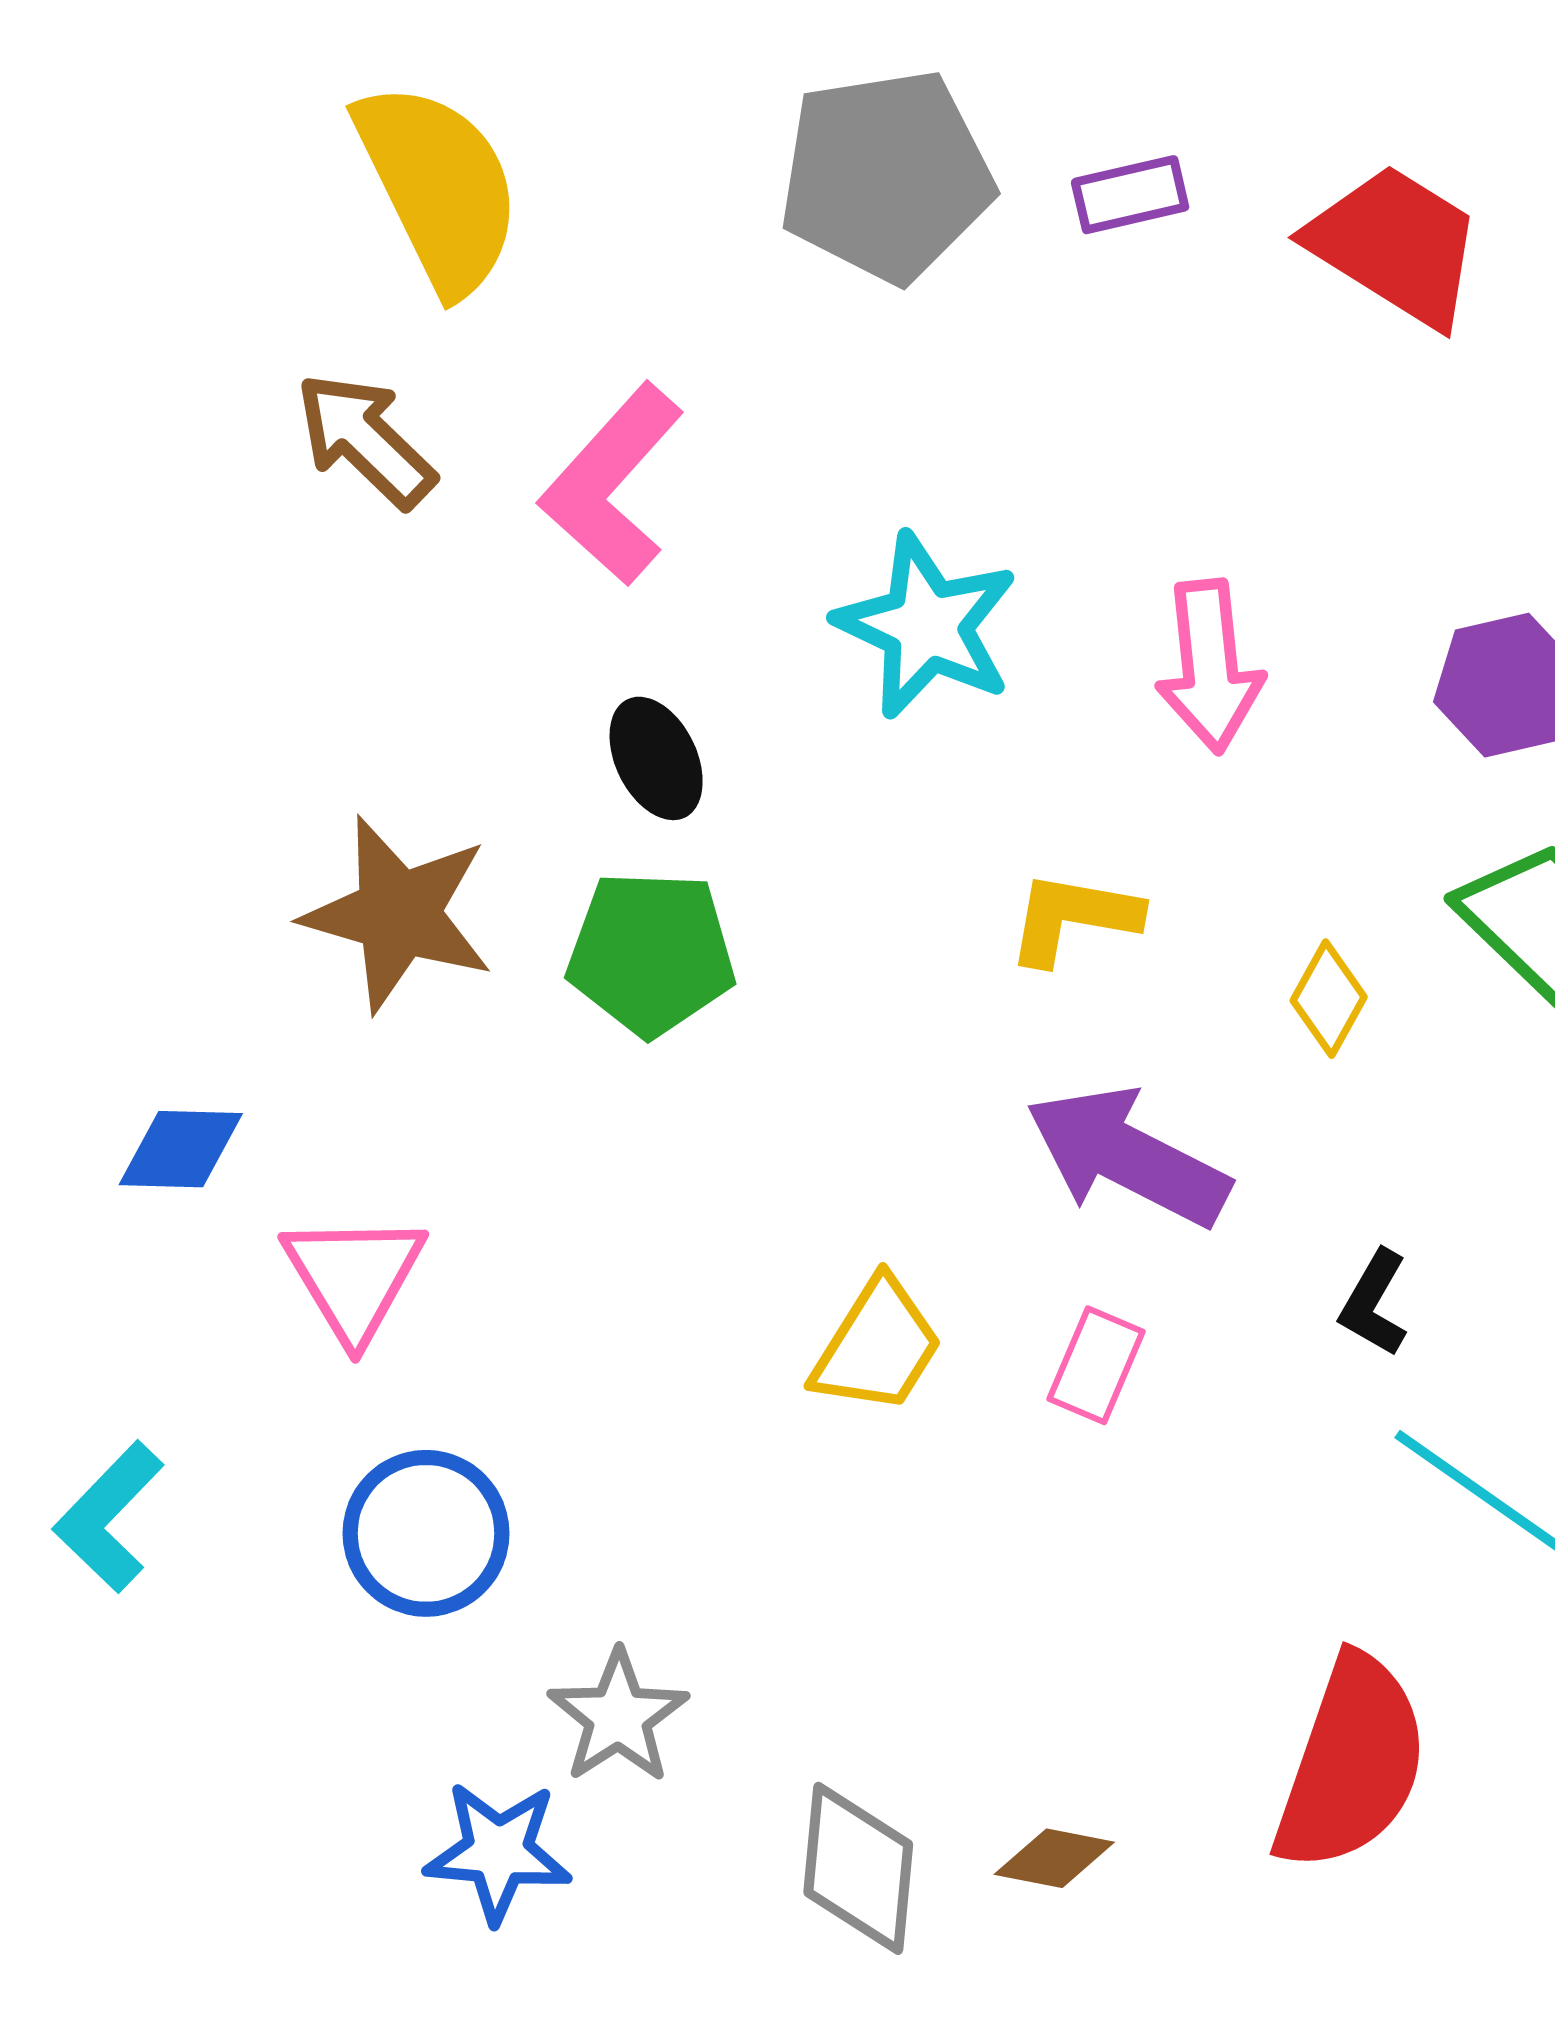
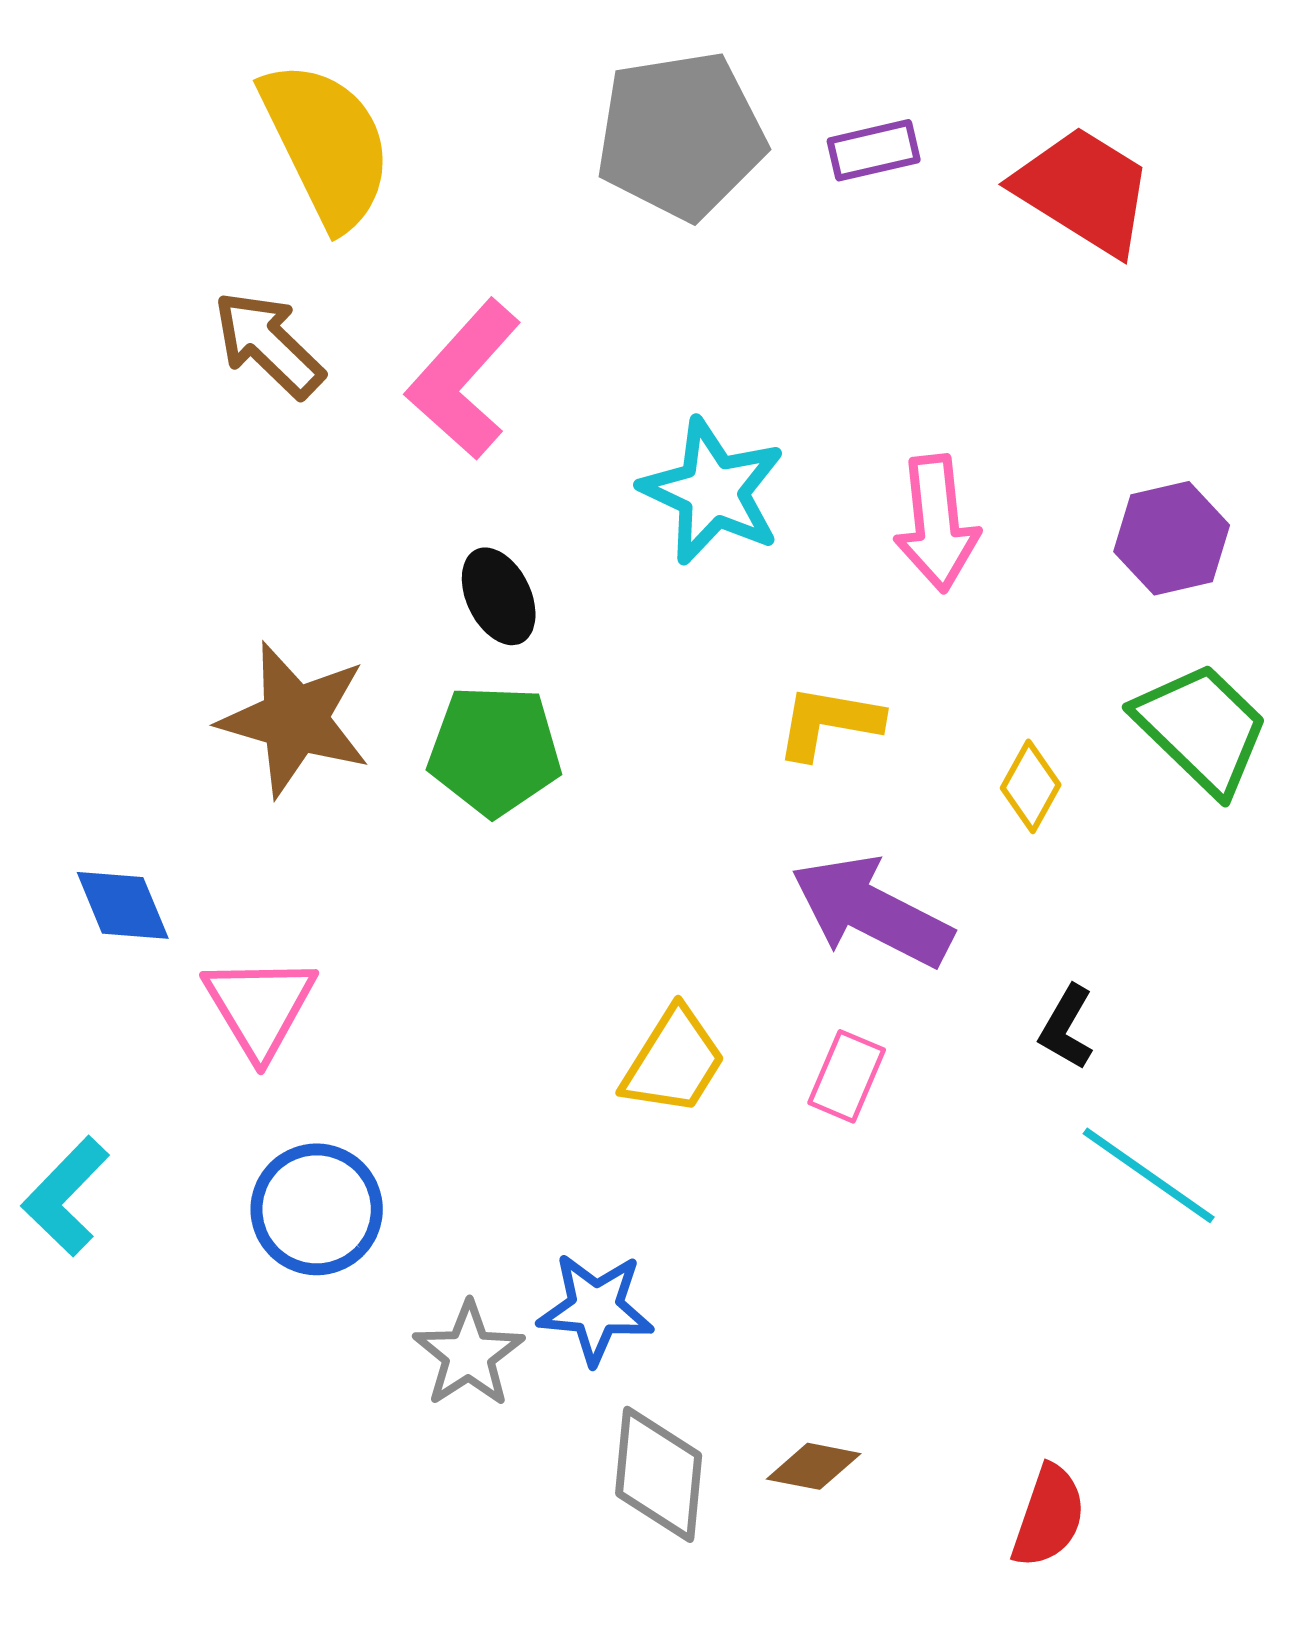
blue diamond: (181, 1149) -> (123, 905), turned 66
red semicircle: (1351, 1763) -> (1049, 1516), moved, size x0.6
blue star: (498, 1852) -> (596, 1308), moved

